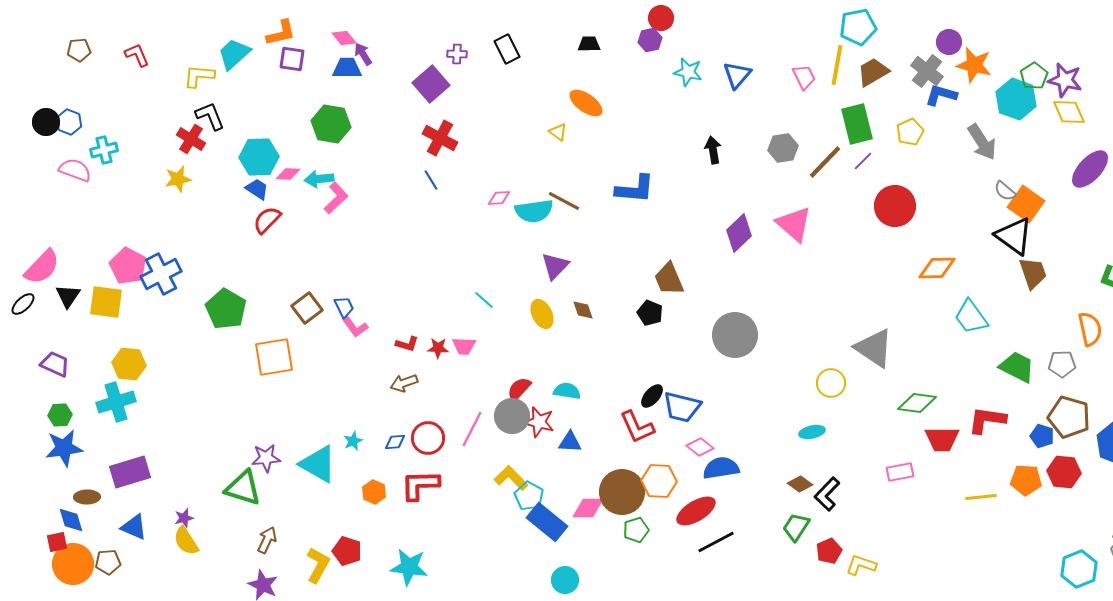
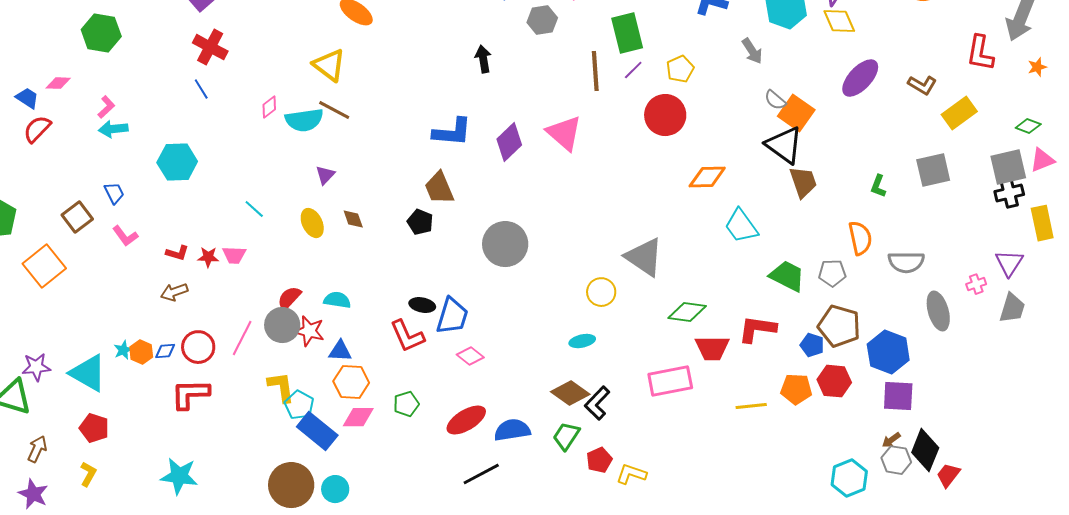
yellow triangle: (558, 132) -> (329, 65), moved, size x1.8
yellow pentagon: (910, 132) -> (680, 69), moved
gray arrow: (982, 142) -> (752, 51), size x0.7
gray hexagon: (783, 148) -> (542, 20), moved
cyan hexagon: (259, 157) -> (177, 162), moved
brown line: (825, 162) -> (595, 71), turned -48
cyan arrow: (319, 179) -> (113, 129), moved
blue L-shape: (635, 189) -> (452, 132), moved
pink L-shape: (336, 198) -> (106, 107), size x0.7
pink diamond: (499, 198) -> (269, 107), turned -35
purple triangle: (555, 266) -> (325, 175), size x0.7
blue trapezoid: (344, 307) -> (114, 193), moved
orange square: (274, 357) -> (44, 266), turned -30
black ellipse: (652, 396) -> (422, 305), turned 60
blue trapezoid: (682, 407) -> (452, 316), turned -87
blue semicircle: (721, 468) -> (512, 430), moved
pink rectangle: (900, 472) -> (670, 381), size x1.6
yellow L-shape: (511, 478) -> (281, 387), turned 36
orange hexagon: (659, 481) -> (351, 382), moved
brown diamond: (800, 484) -> (570, 393), size x1.5
orange hexagon: (374, 492) -> (141, 352), moved
brown circle: (622, 492) -> (291, 485), moved
green pentagon: (636, 530) -> (406, 404), moved
black line: (716, 542) -> (481, 474), moved
red pentagon: (347, 551) -> (94, 428), moved
yellow L-shape: (318, 565) -> (88, 474), size x0.7

